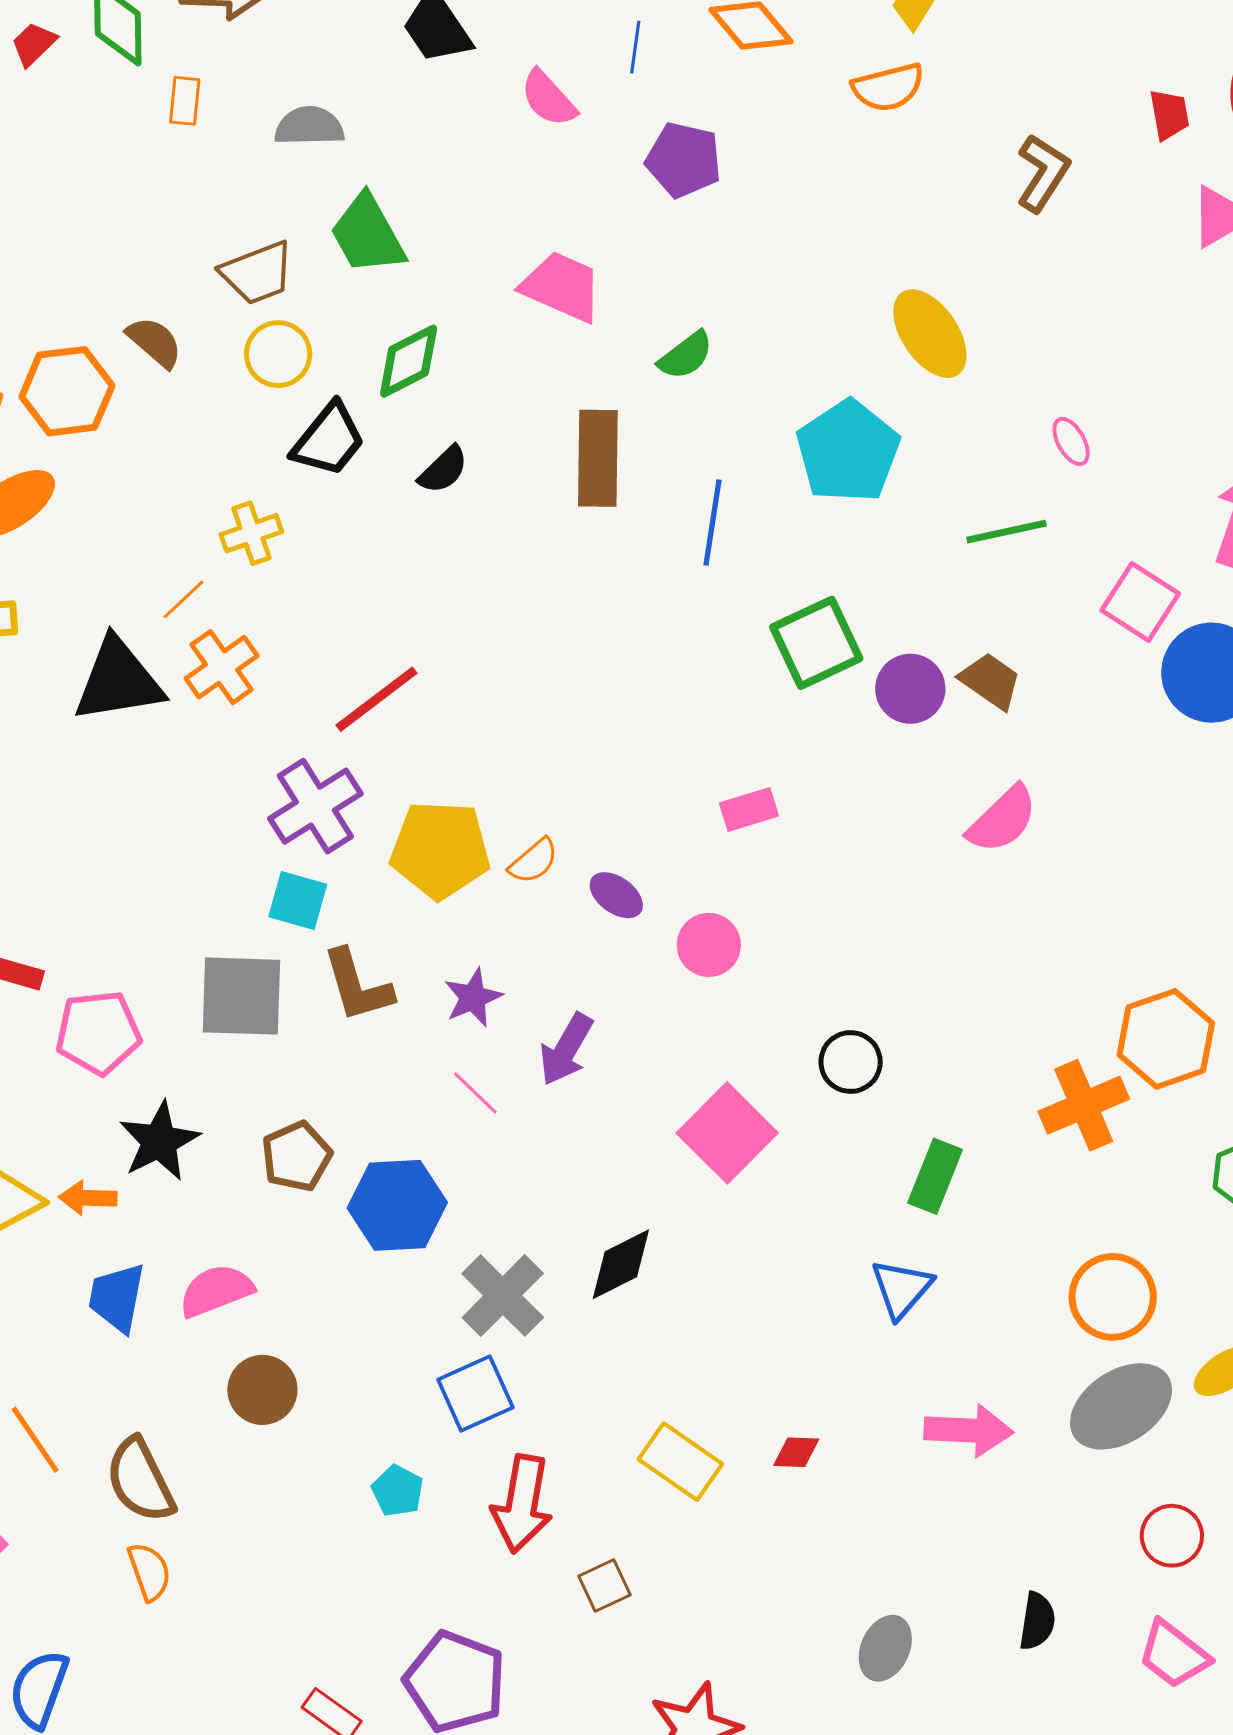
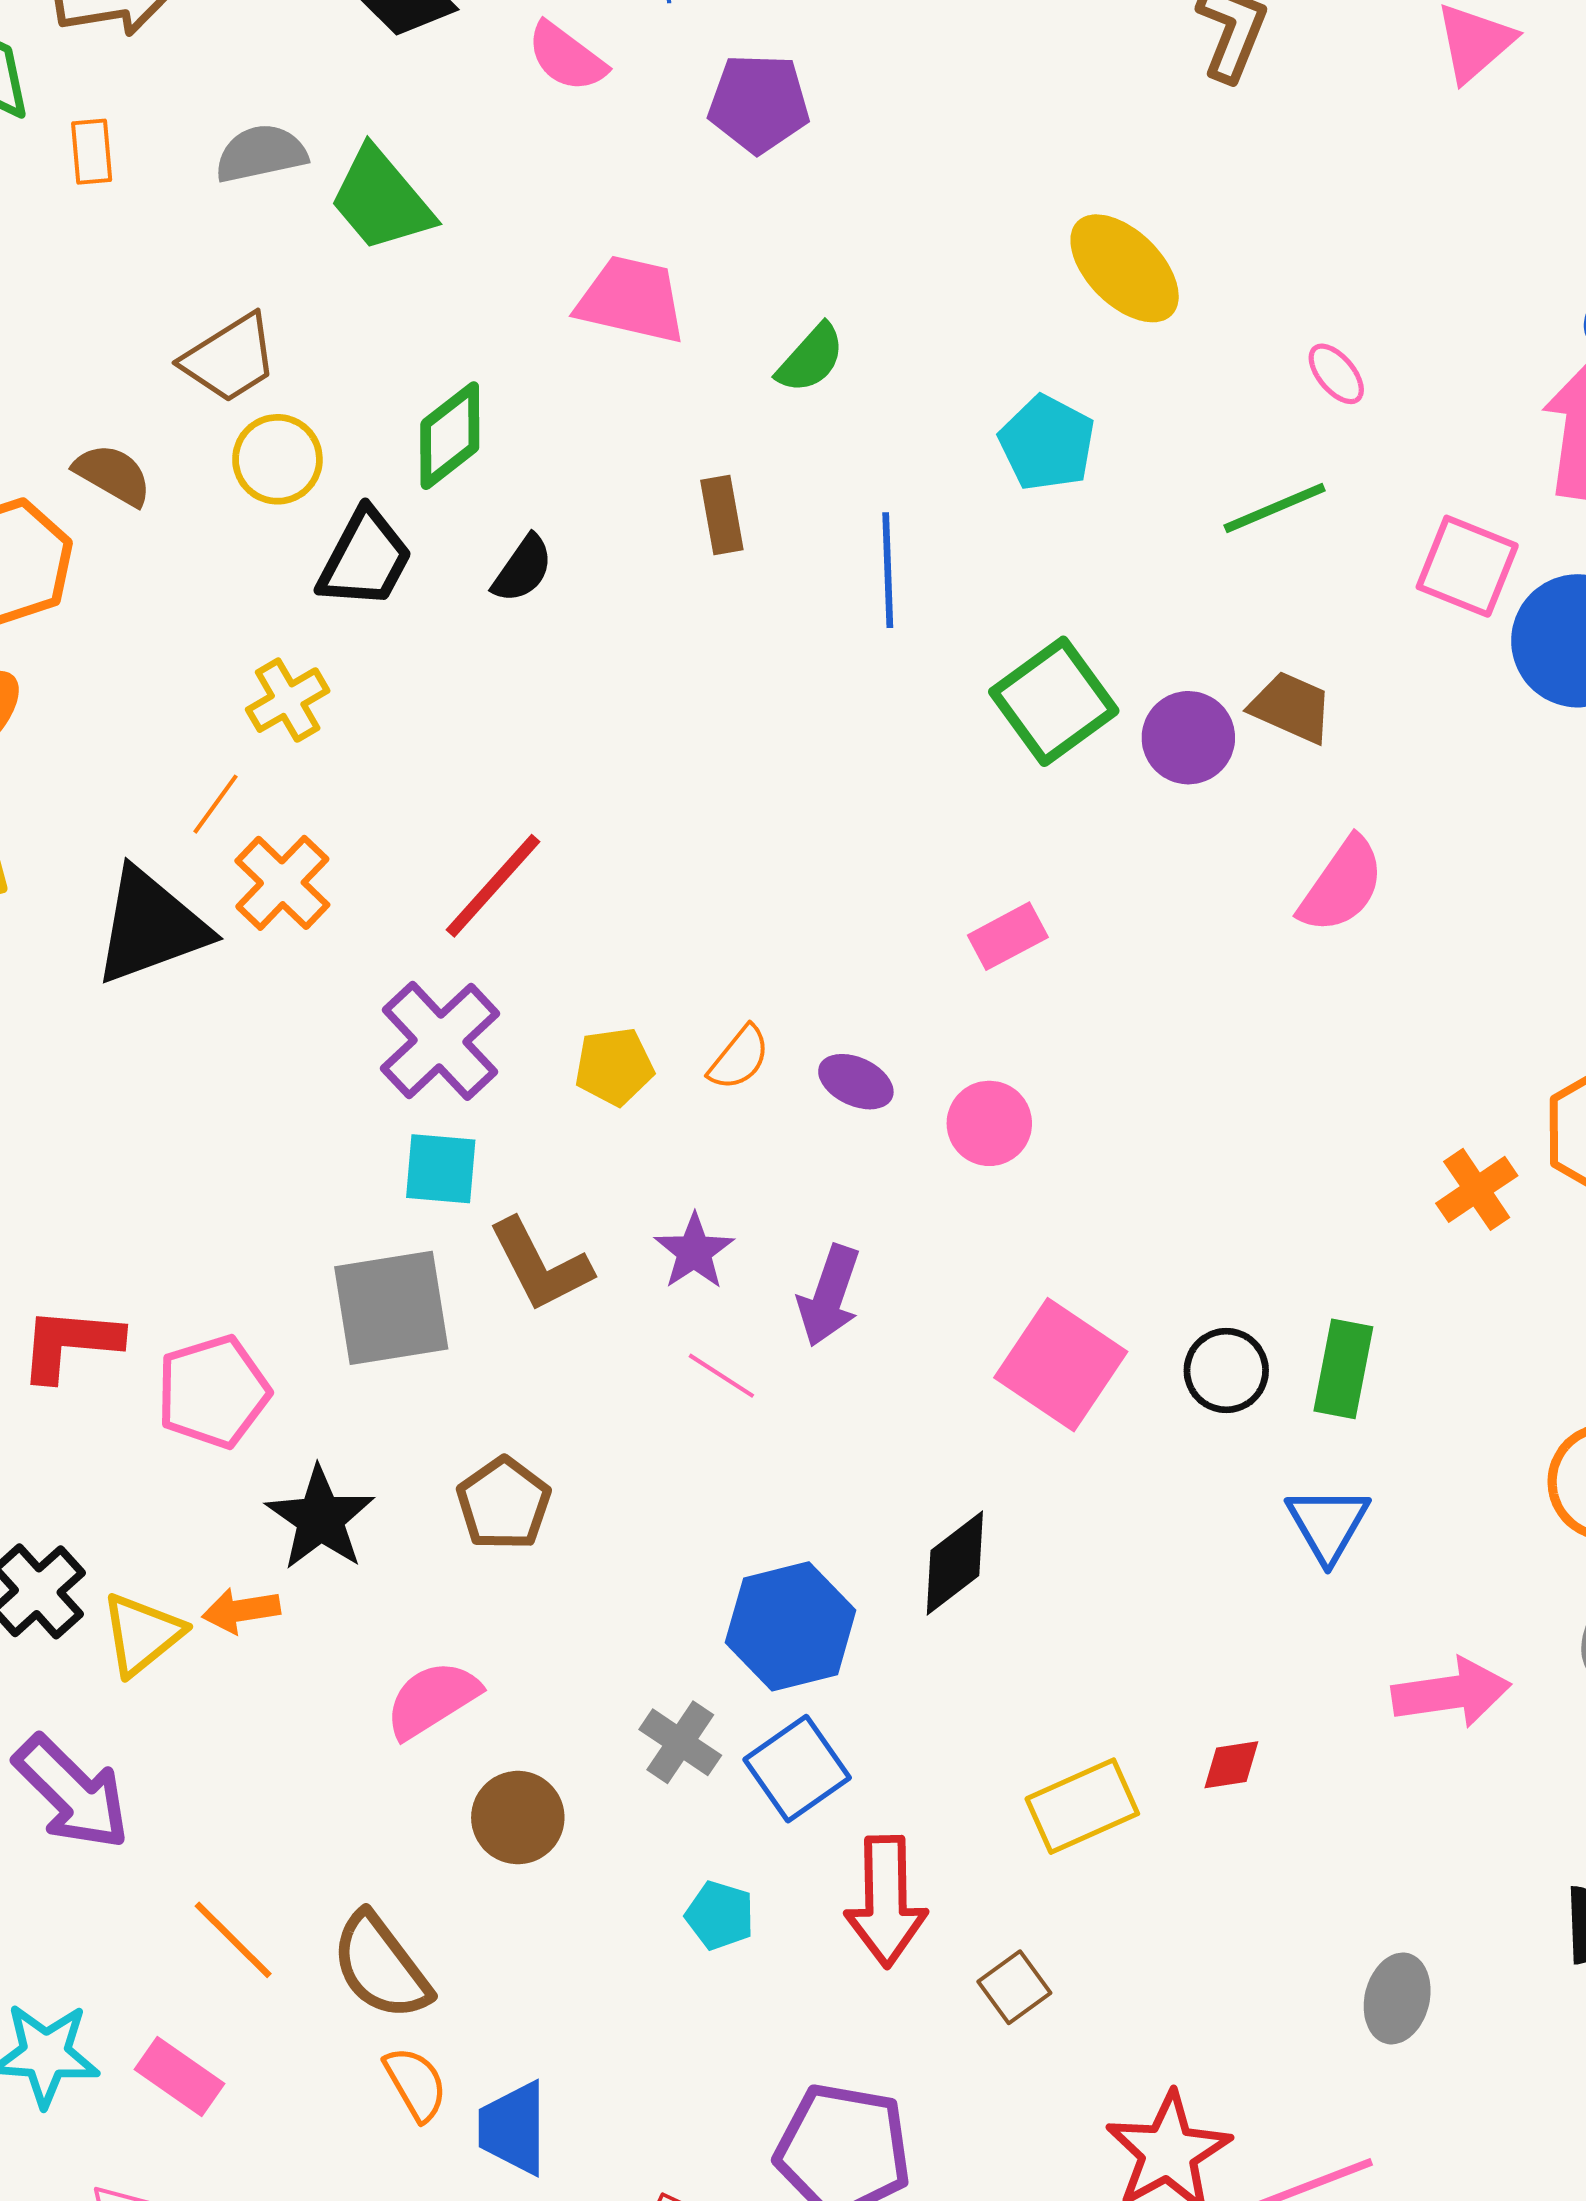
green trapezoid: (367, 234) -> (381, 200), moved
cyan pentagon: (848, 451) -> (1047, 443), size x0.7
brown rectangle: (598, 458) -> (722, 515), size x0.6
yellow pentagon: (440, 850) -> (614, 1067), size x0.6
black circle: (851, 1062) -> (1226, 1371), moved
orange cross: (1084, 1105) -> (1477, 1189), moved, size x0.7
blue hexagon: (397, 1205) -> (791, 1626), moved
gray cross: (503, 1296) -> (680, 1742), moved, size x0.7
blue trapezoid: (117, 1298) -> (513, 2128), moved
yellow rectangle: (680, 1462) -> (1082, 1806), turned -48

